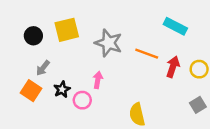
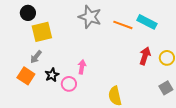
yellow square: (67, 30) -> (42, 32), moved
black circle: (33, 36) -> (28, 13), moved
gray star: (108, 43) -> (90, 17), moved
orange line: (147, 54) -> (123, 25), moved

